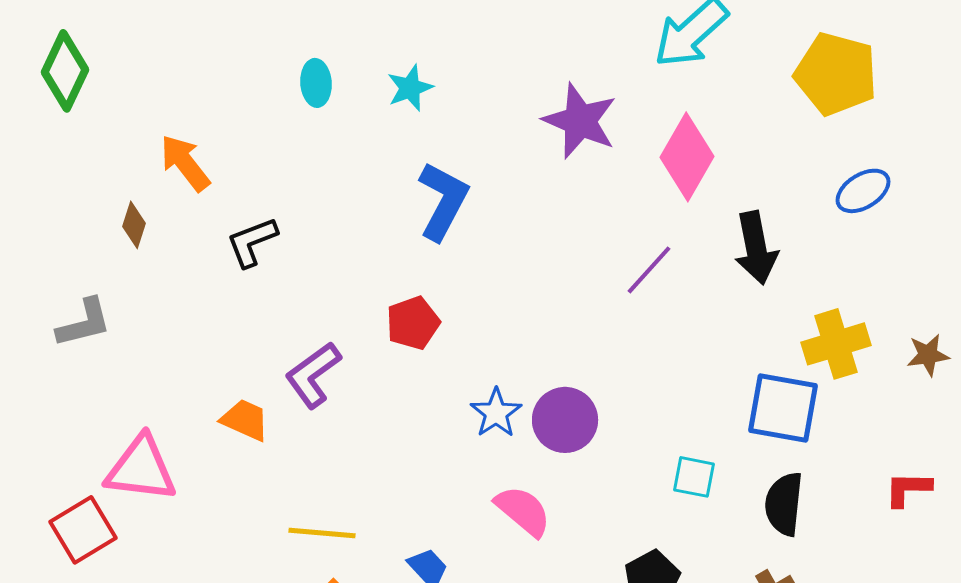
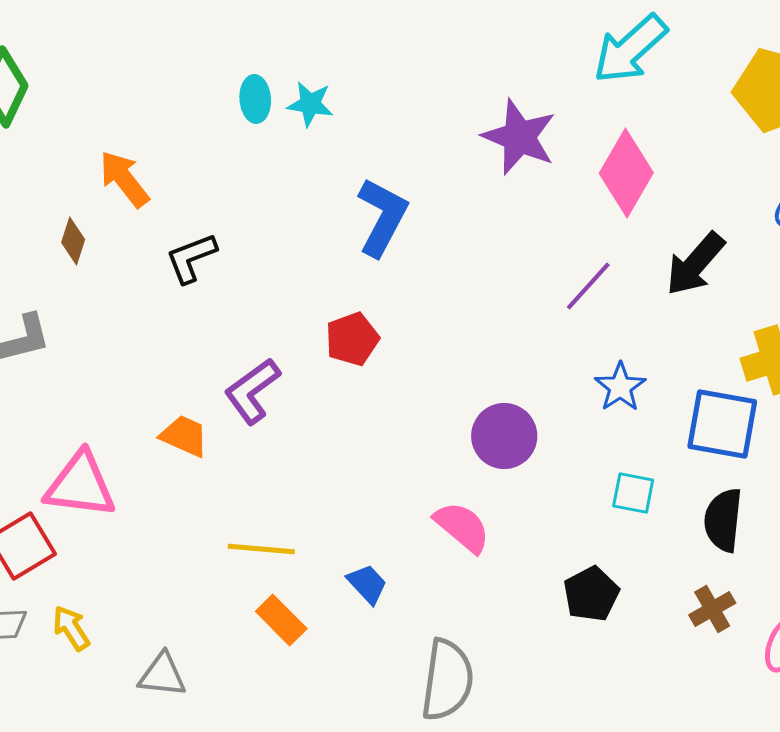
cyan star: (410, 88) -> (310, 104), moved, turned 30
black arrow: (756, 248) -> (695, 264), turned 52
blue star: (496, 413) -> (620, 387), moved

